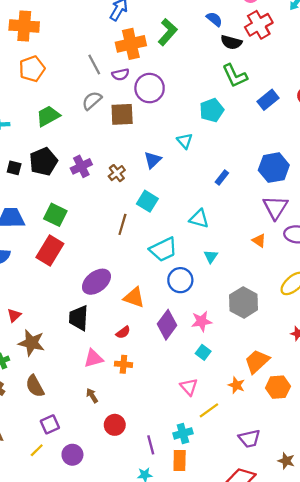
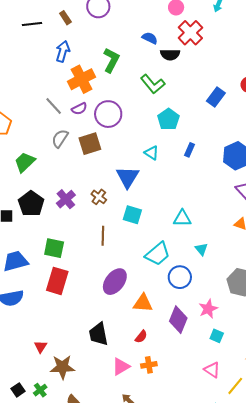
green L-shape: (235, 76) -> (153, 84), moved
blue triangle: (153, 160) -> (127, 177), size x1.4
blue rectangle: (222, 178) -> (190, 150), moved
brown line: (122, 224) -> (103, 236), moved
purple ellipse: (96, 282) -> (115, 282), moved

